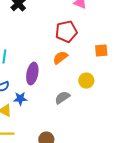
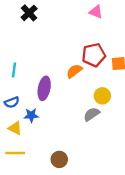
red pentagon: (66, 32) -> (94, 55), moved
gray semicircle: (62, 98) -> (92, 114), moved

